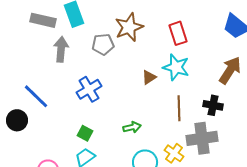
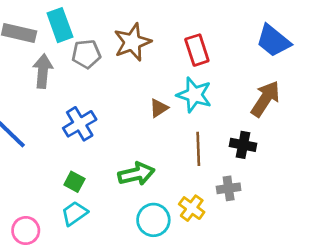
gray pentagon: (103, 44) -> (86, 54), moved
green arrow: (132, 127) -> (136, 174), size x1.5
gray cross: (202, 138) -> (229, 188), size x0.6

